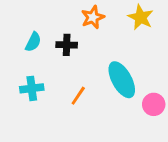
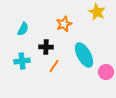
orange star: (93, 17) -> (64, 24), moved
black cross: (67, 45) -> (46, 47), moved

